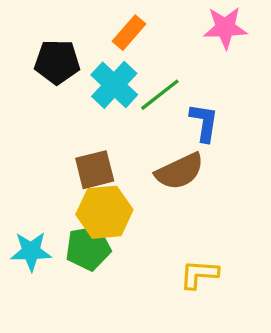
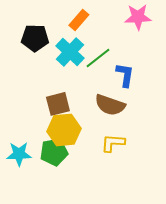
brown semicircle: (180, 171) -> (110, 105), turned 44
yellow L-shape: (199, 274) -> (113, 143), moved

